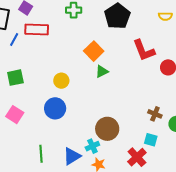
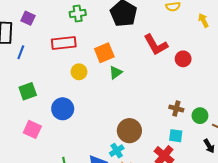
red rectangle: (37, 29) -> (64, 43), moved
orange square: (94, 51) -> (104, 53), turned 30
yellow circle: (61, 81) -> (79, 72), moved
blue circle: (55, 108) -> (63, 109), moved

